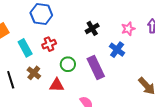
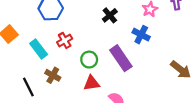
red triangle: (57, 85) -> (92, 83), moved

